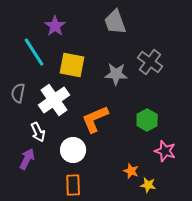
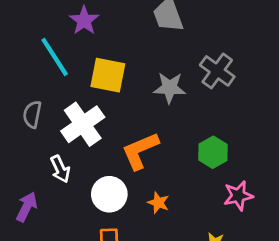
pink star: (165, 151) -> (238, 196), turned -30
purple arrow: (27, 159) -> (27, 207), moved
orange star: (131, 171) -> (158, 203), moved

